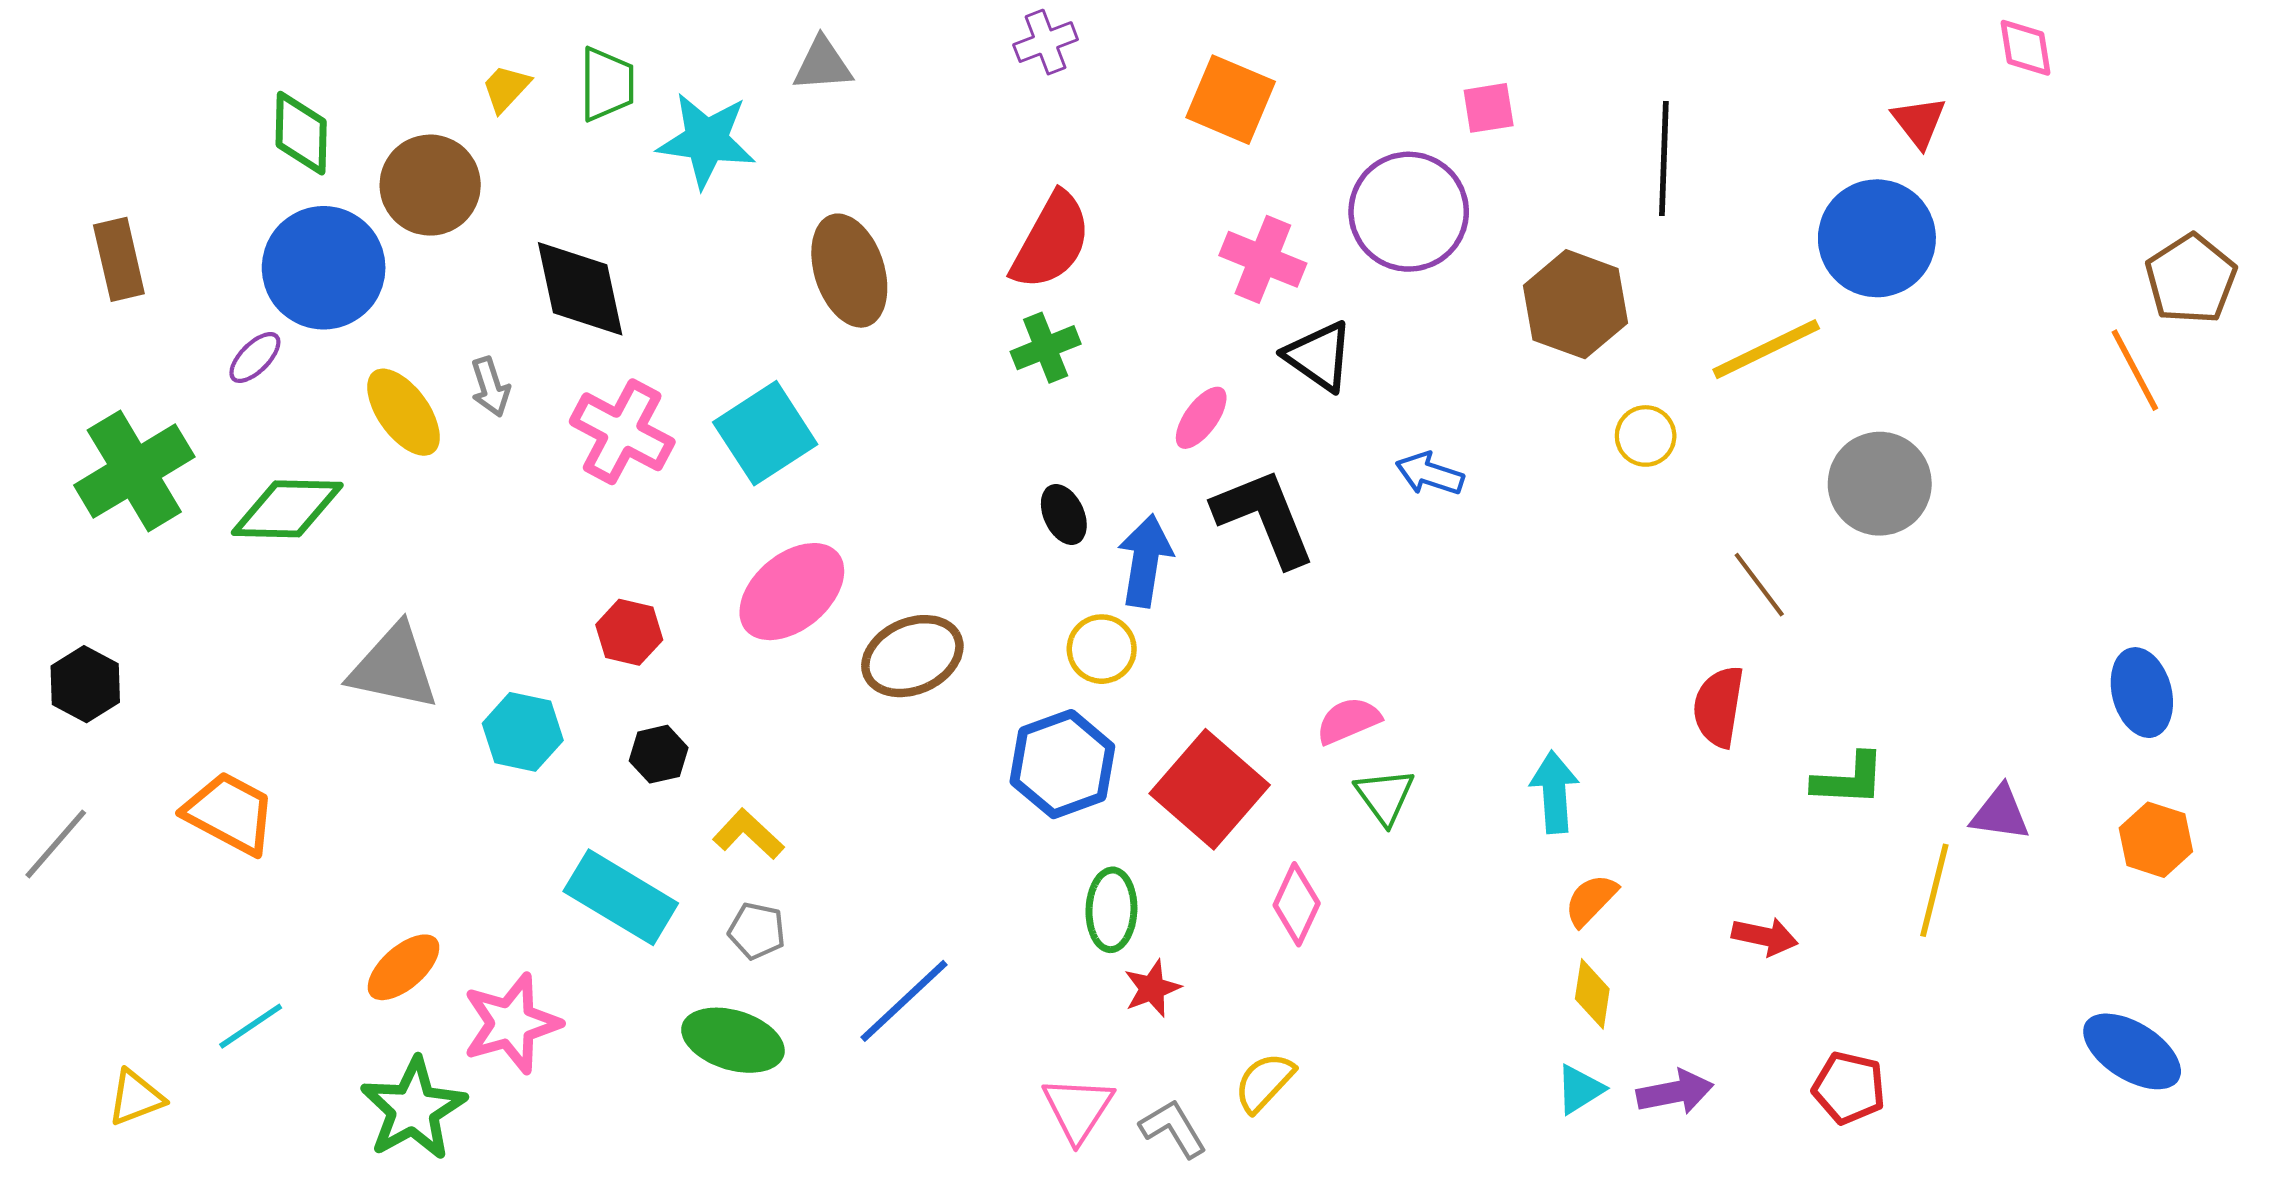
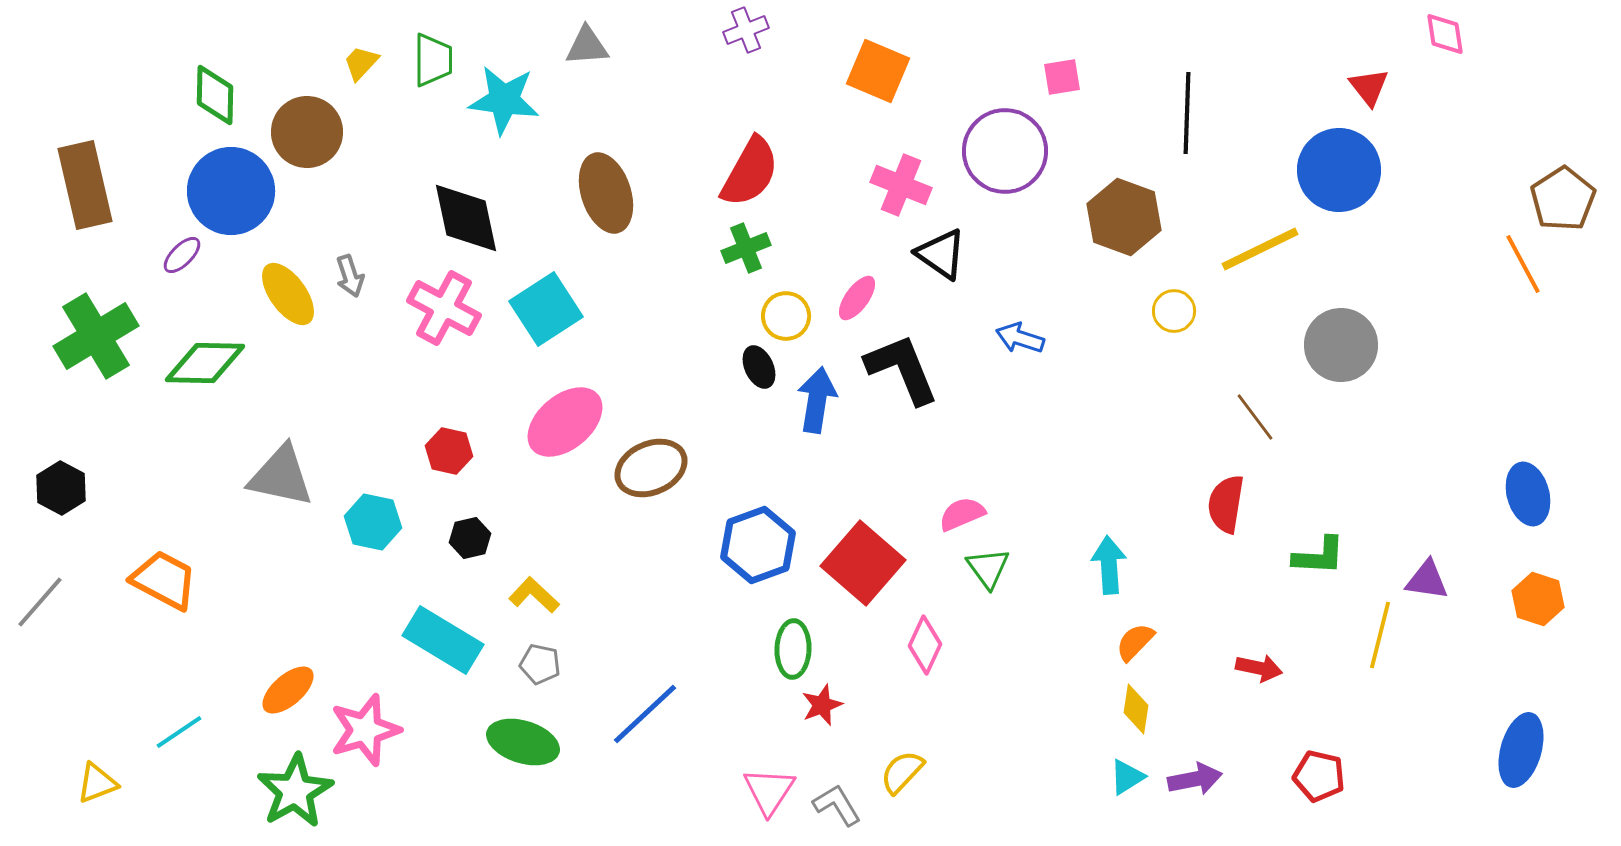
brown rectangle: (119, 259) -> (85, 185), size x1.5
black diamond: (580, 289) -> (466, 218), moved
yellow circle: (1102, 649) -> (786, 316), moved
blue ellipse: (2132, 1051) -> (1521, 750), turned 74

